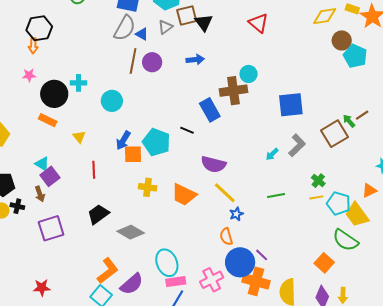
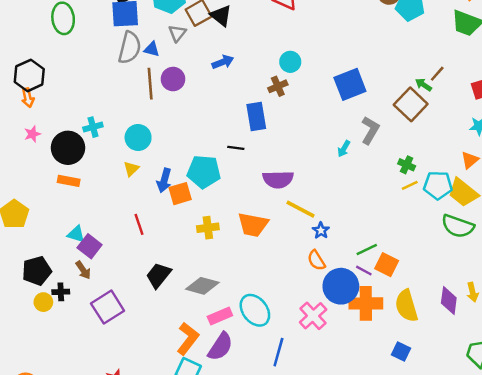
brown cross: (233, 91) -> (278, 86), size x0.6
blue rectangle: (210, 110) -> (256, 117), turned 35
yellow triangle: (79, 137) -> (131, 169), moved, turned 40
green line: (276, 196) -> (367, 249), moved
orange square: (324, 263) -> (387, 265), moved
pink rectangle: (176, 282) -> (220, 316), moved

